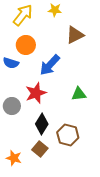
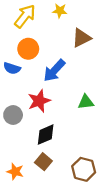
black diamond: (42, 124) -> (46, 135), turned 35
brown hexagon: (68, 135) -> (84, 169), moved

